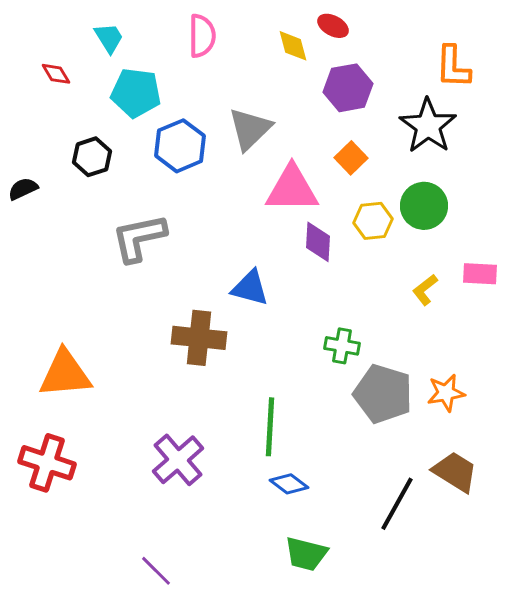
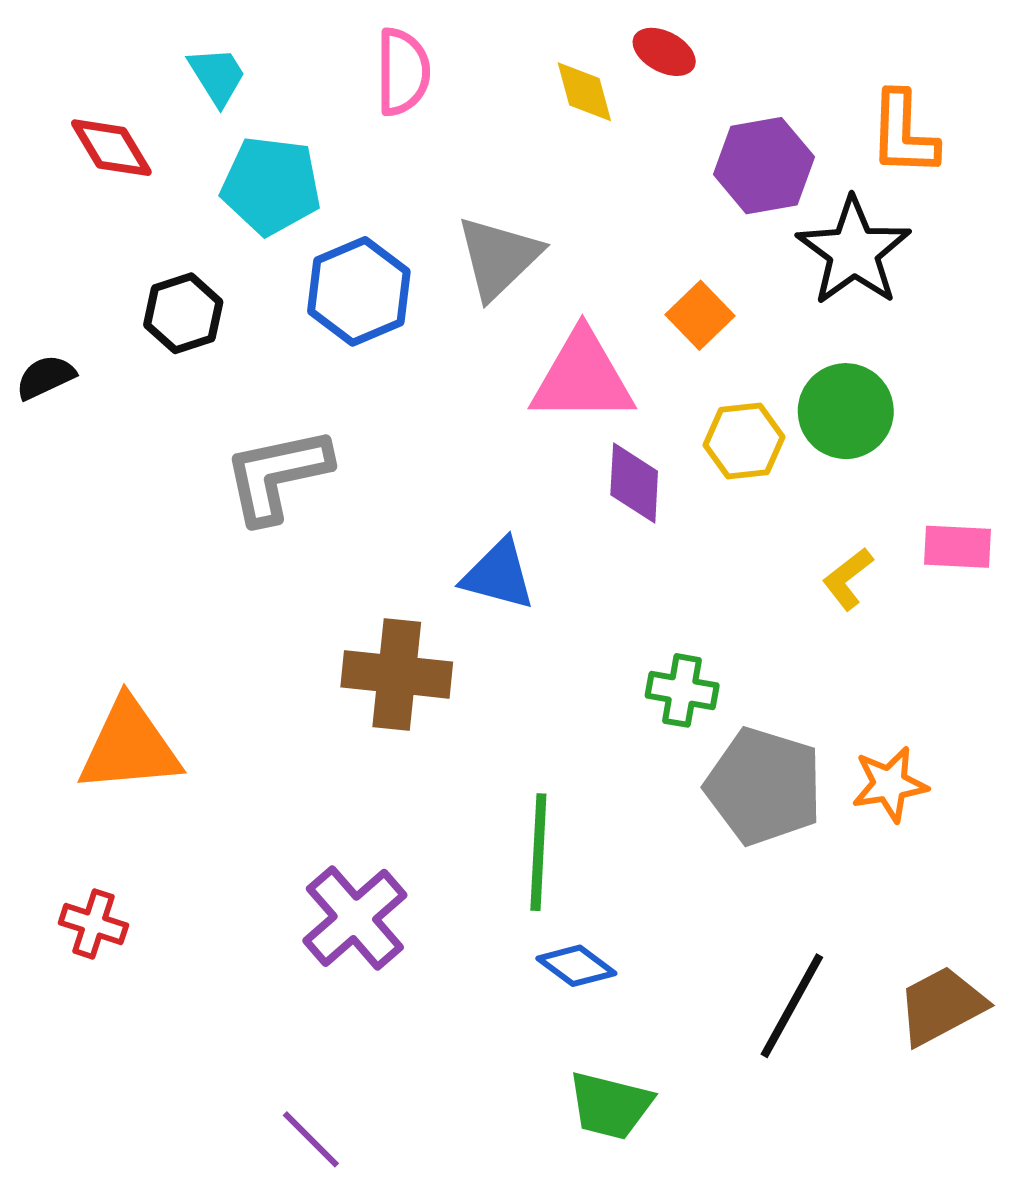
red diamond: (56, 74) -> (111, 148), size x1.4
purple hexagon: (348, 88) -> (764, 166), moved
red cross: (47, 463) -> (93, 924), size x0.6
brown trapezoid: (455, 472) -> (942, 1006), moved, turned -60

